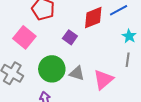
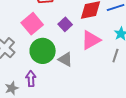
pink square: (24, 37) -> (32, 24), moved
pink triangle: (103, 80) -> (91, 40), moved

